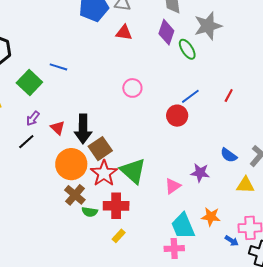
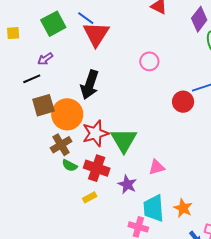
red triangle: (58, 128) -> (96, 34), moved, size x1.8
brown square: (100, 149) -> (43, 105), moved
purple star: (200, 173) -> (127, 184), moved

